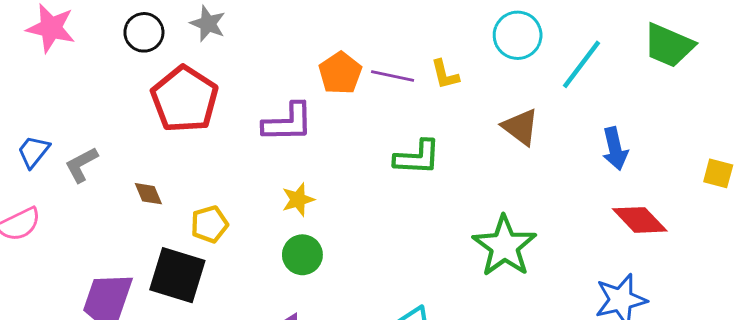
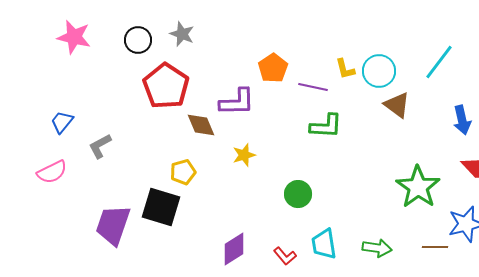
cyan circle: (518, 35) -> (379, 71), moved
purple line: (393, 76) -> (313, 87), moved
gray L-shape: (81, 165) -> (100, 146), moved
brown diamond: (148, 194) -> (201, 125), moved, size x1.4
green star: (504, 246) -> (418, 187), moved
green circle: (302, 255) -> (298, 194), moved

